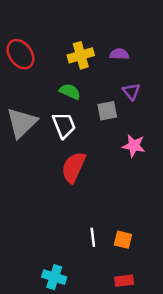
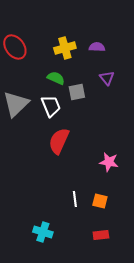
gray square: (107, 111) -> (77, 92), moved
pink star: (134, 146) -> (109, 162), moved

